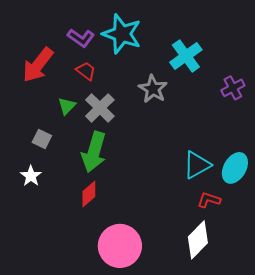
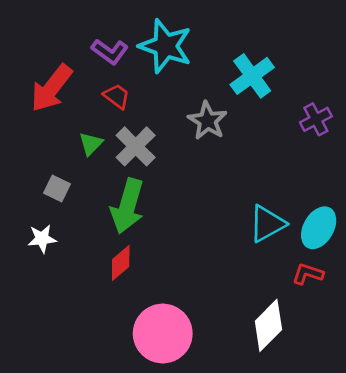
white star: (31, 176) -> (42, 239), turned 30
red L-shape: (209, 200) -> (308, 274), moved

